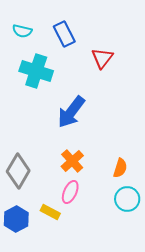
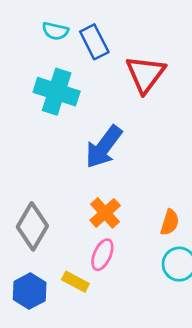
cyan semicircle: (22, 31) -> (55, 31), moved
red triangle: (102, 58) -> (145, 74), size x1.4

